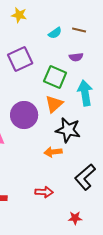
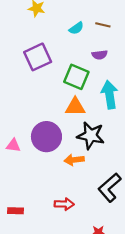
orange triangle: (54, 104) -> (75, 107), turned 42
purple circle: (24, 115) -> (46, 137), moved

